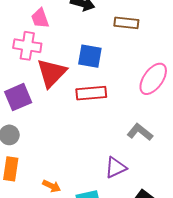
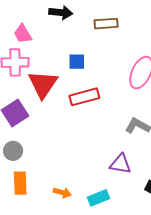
blue square: (90, 56) -> (77, 62), size x0.7
purple triangle: (116, 168) -> (120, 164), turned 45

